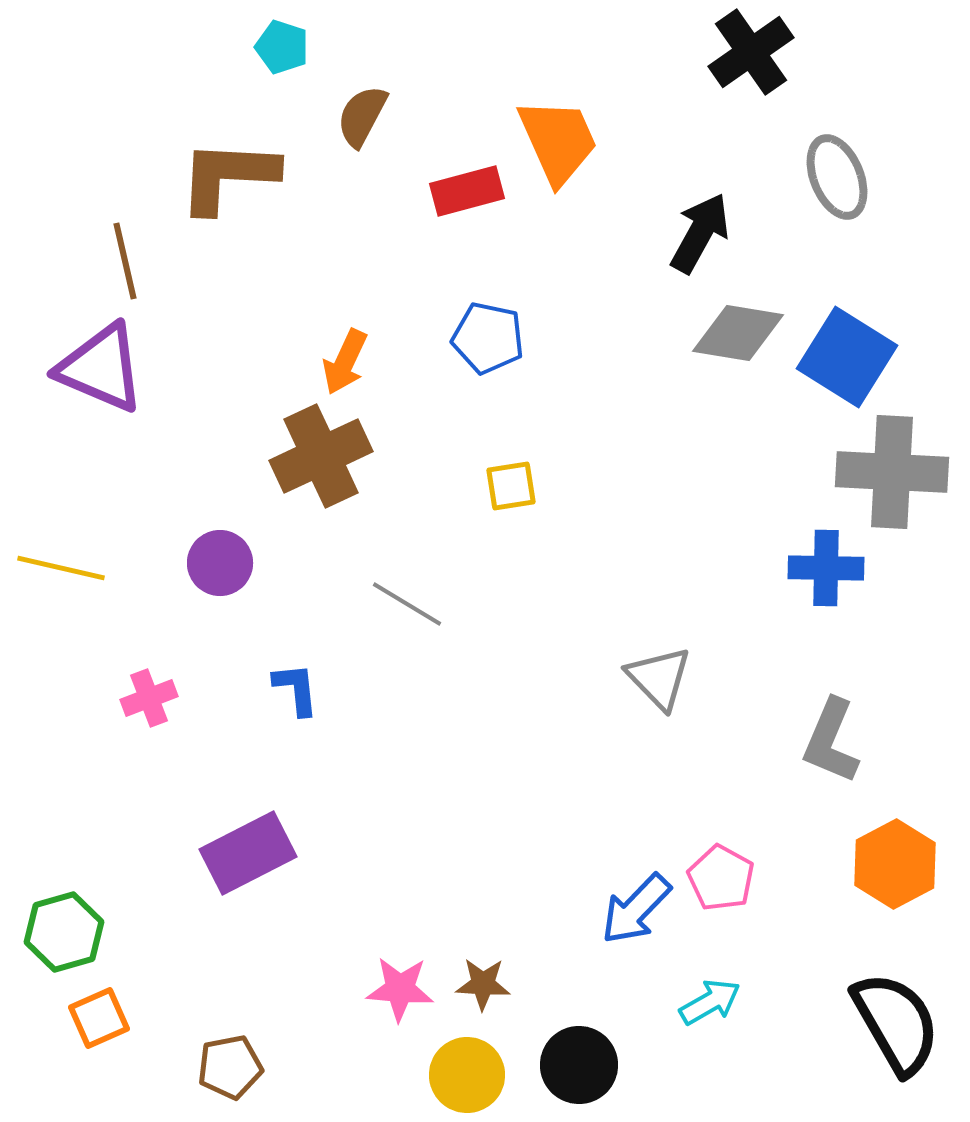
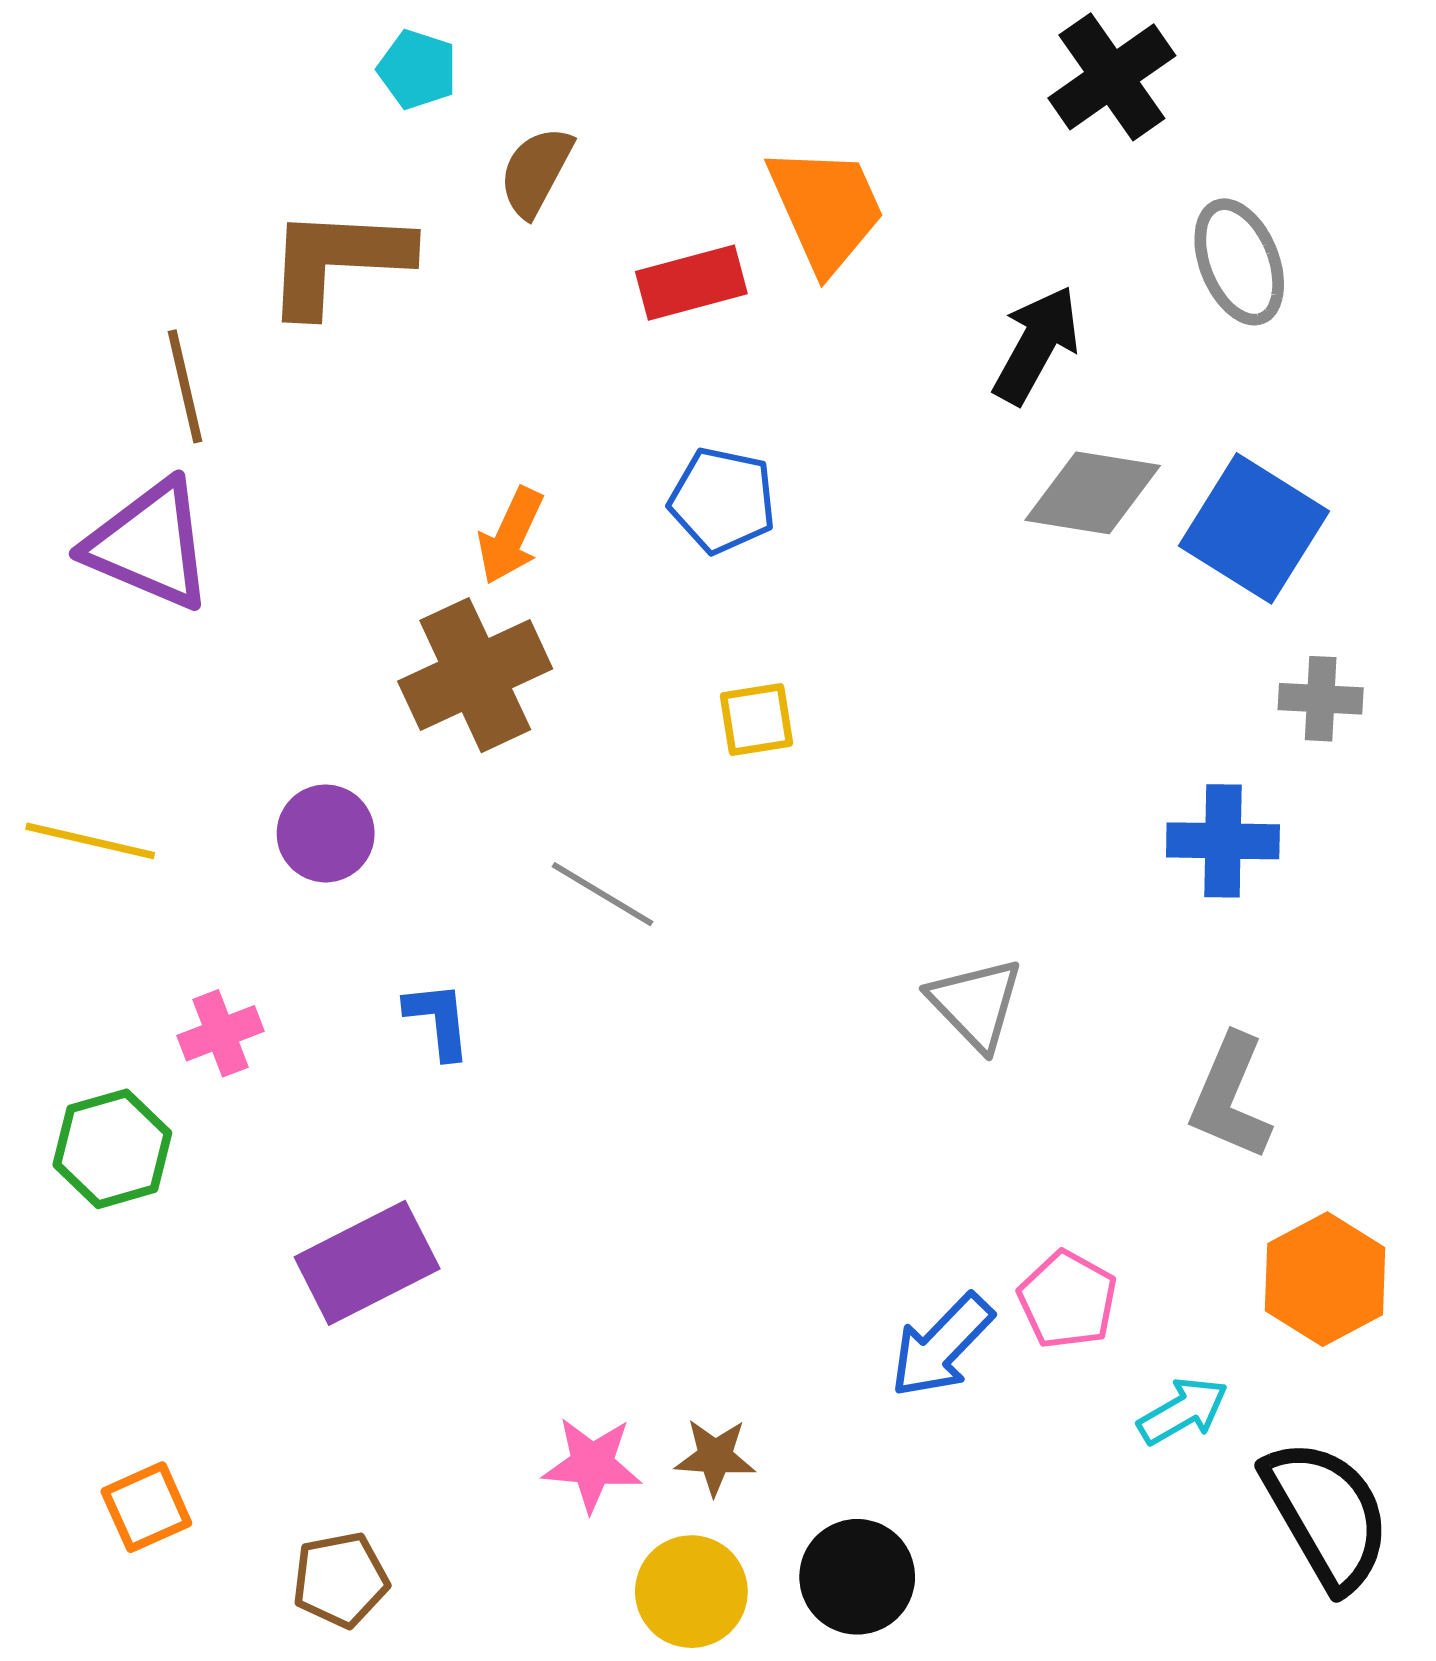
gray cross: (892, 472) -> (1321, 699), size x0.5
green hexagon: (64, 932) -> (112, 1149), moved
cyan arrow: (710, 1002) -> (1183, 1411), moved

